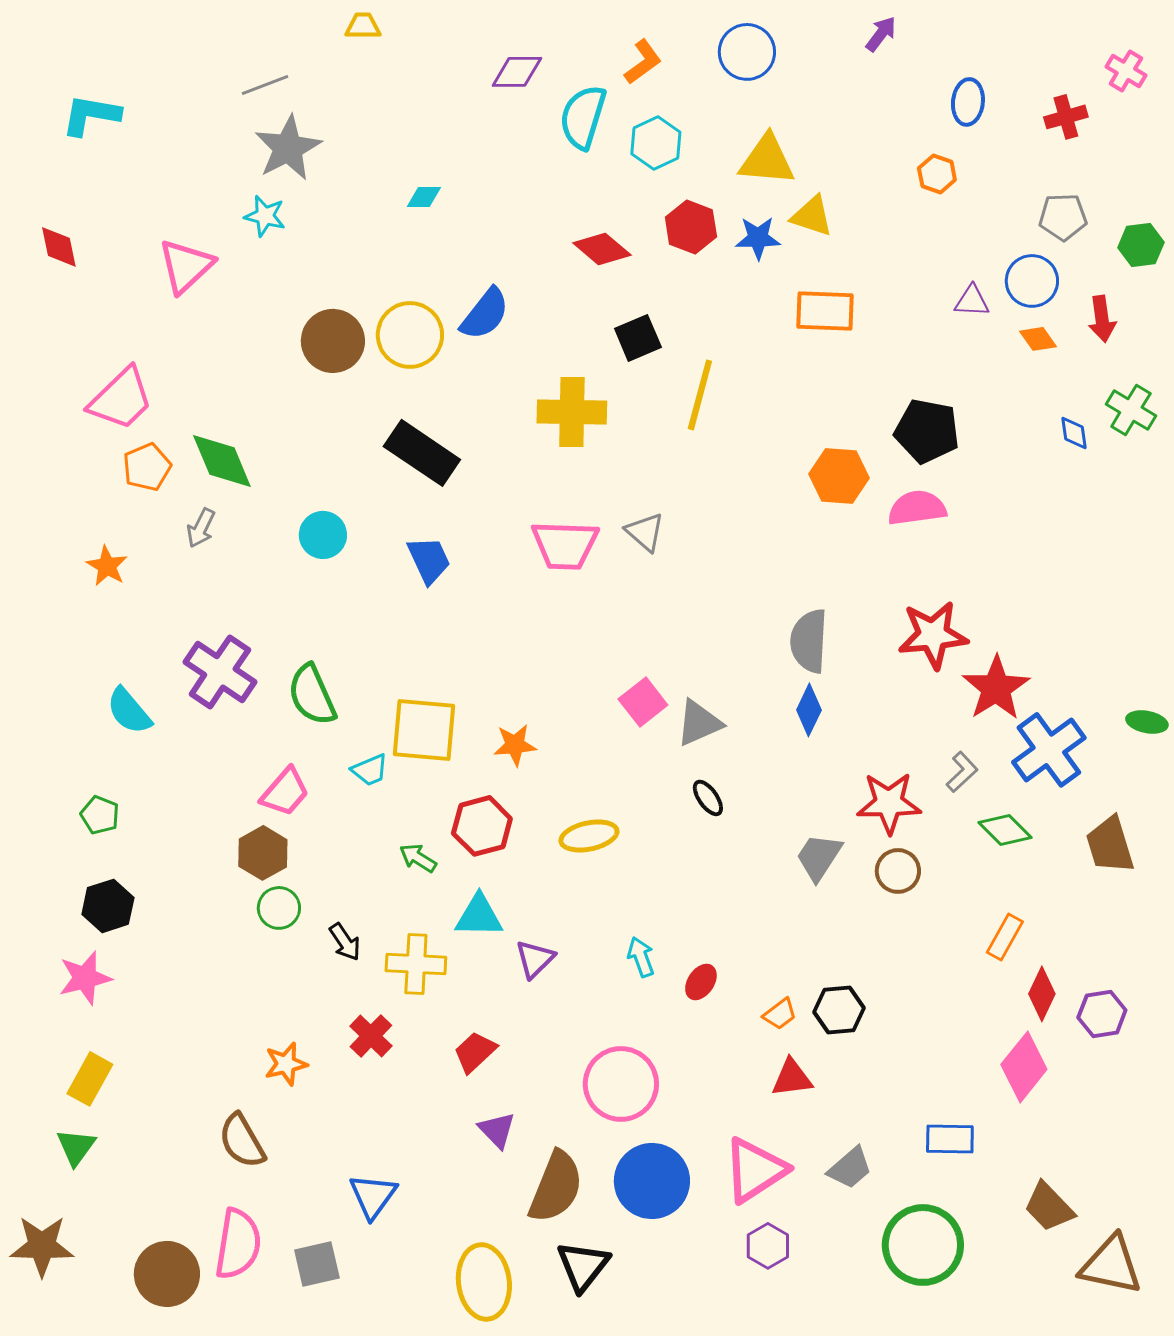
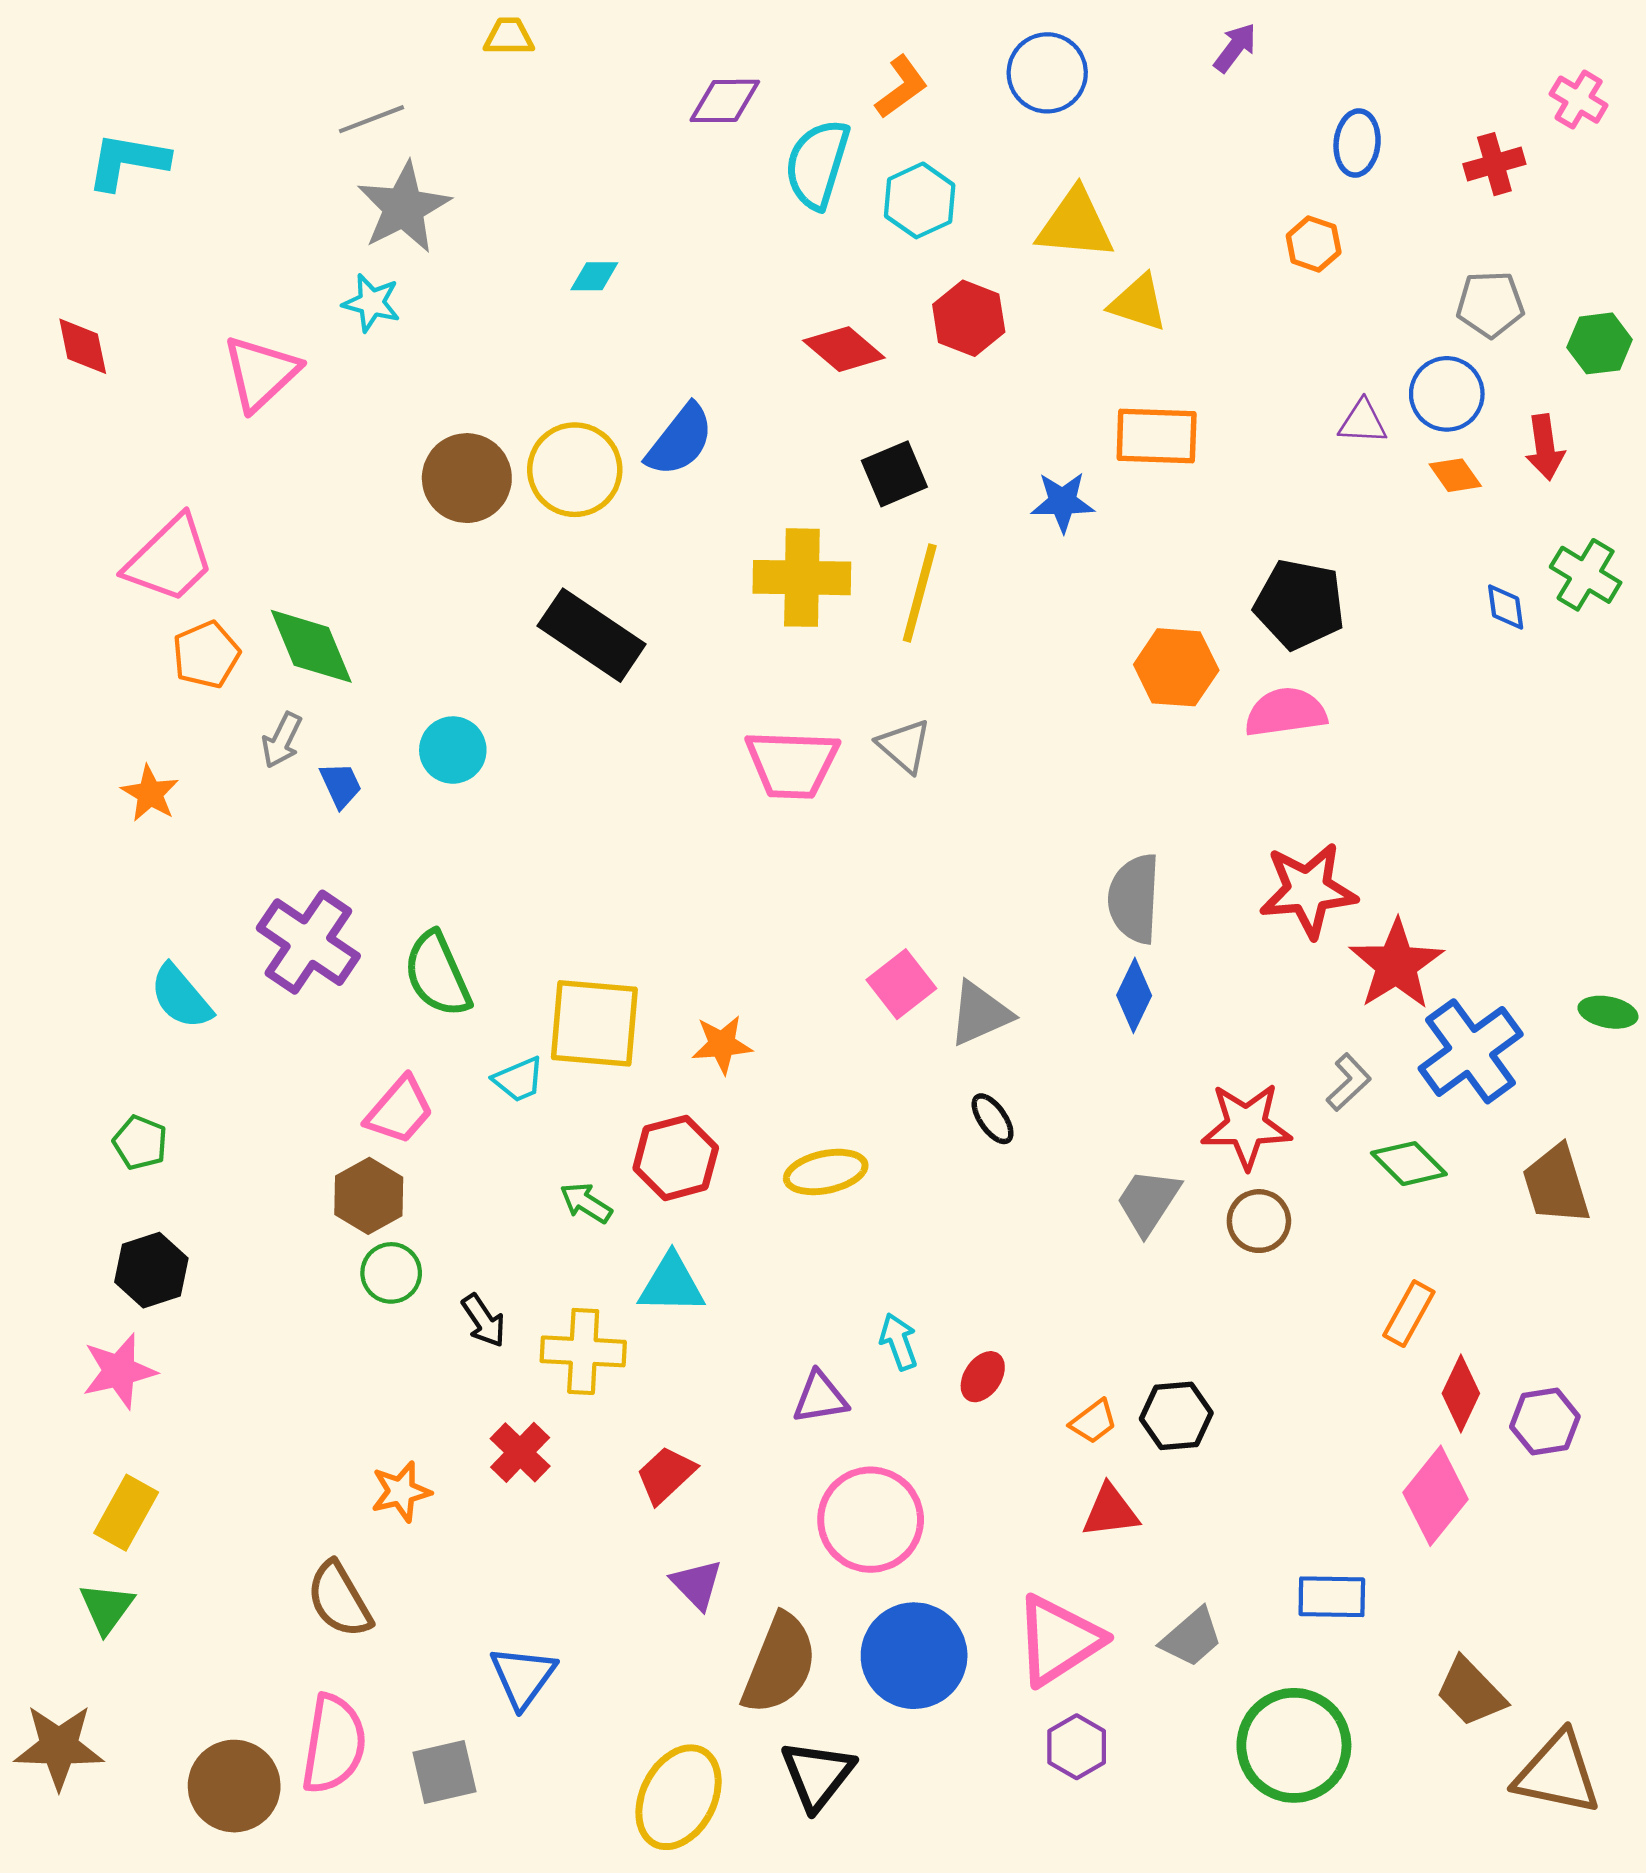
blue star: (758, 238) -> (1063, 502), moved
yellow line: (700, 395) -> (920, 593), moved
blue trapezoid: (429, 560) -> (341, 785), moved, size x0.7
purple triangle: (535, 959) -> (820, 1398), moved, turned 36
yellow ellipse: (484, 1282) -> (679, 1797), turned 34

